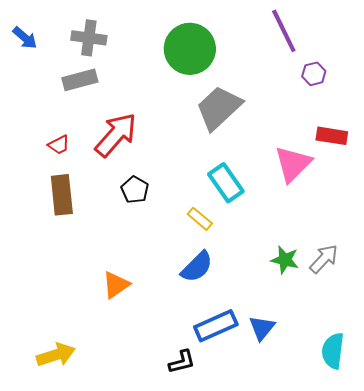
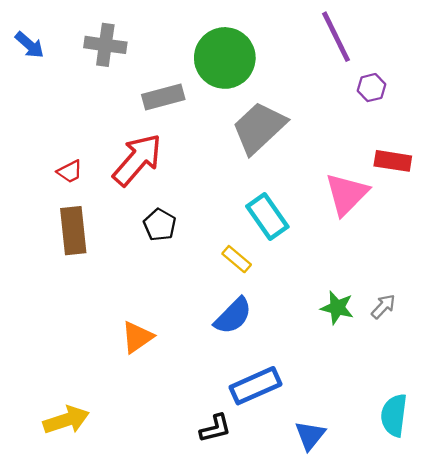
gray rectangle: (80, 80) -> (163, 97), moved
gray arrow: (324, 259) -> (383, 306), size x0.7
blue triangle: (262, 328) -> (310, 435), moved

